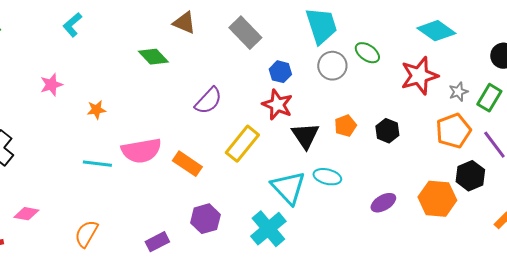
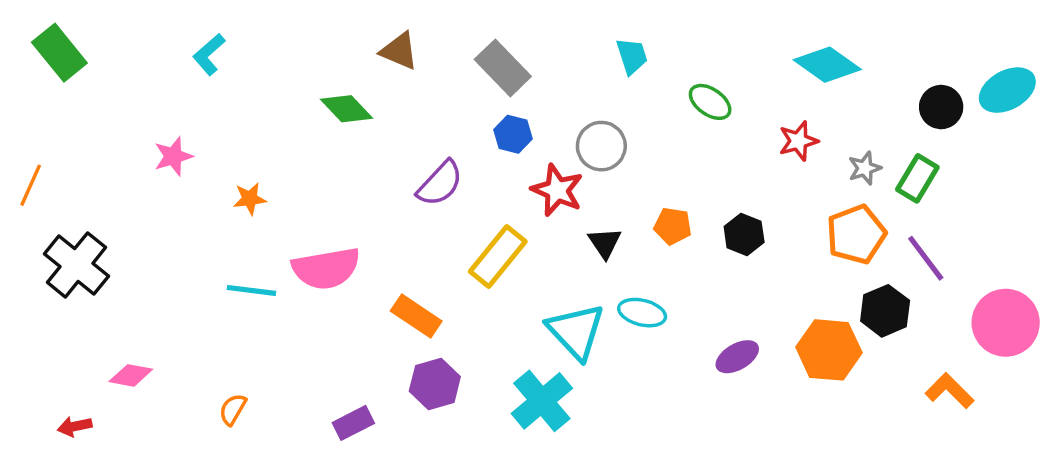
cyan trapezoid: (321, 26) -> (632, 56), size x0.6
gray circle: (332, 66) -> (601, 146), moved
blue hexagon: (280, 72) -> (513, 134), moved
red star: (419, 76) -> (798, 141), size x0.6
orange pentagon: (345, 126) -> (673, 226), turned 30
black triangle: (305, 136) -> (605, 243), size x0.7
orange rectangle: (187, 164) -> (416, 316), moved
orange semicircle: (86, 234) -> (233, 409), size x0.7

